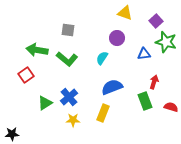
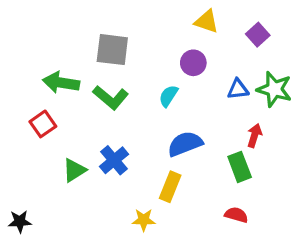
gray square: (68, 30) -> (112, 50), size x1.5
green star: (166, 42) -> (274, 89), moved
red semicircle: (171, 107) -> (236, 215), moved
yellow star: (73, 120) -> (144, 220), moved

